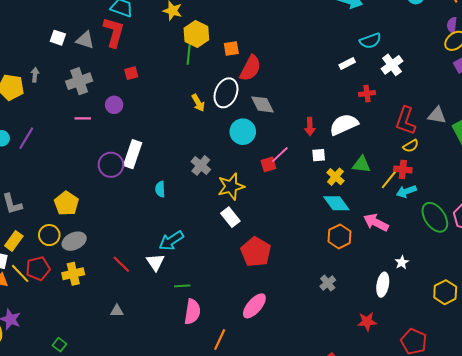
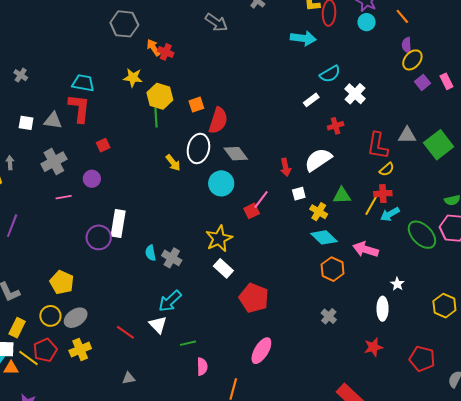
gray cross: (201, 165) -> (172, 258), moved
pink semicircle: (192, 312) -> (202, 367), size x0.7

